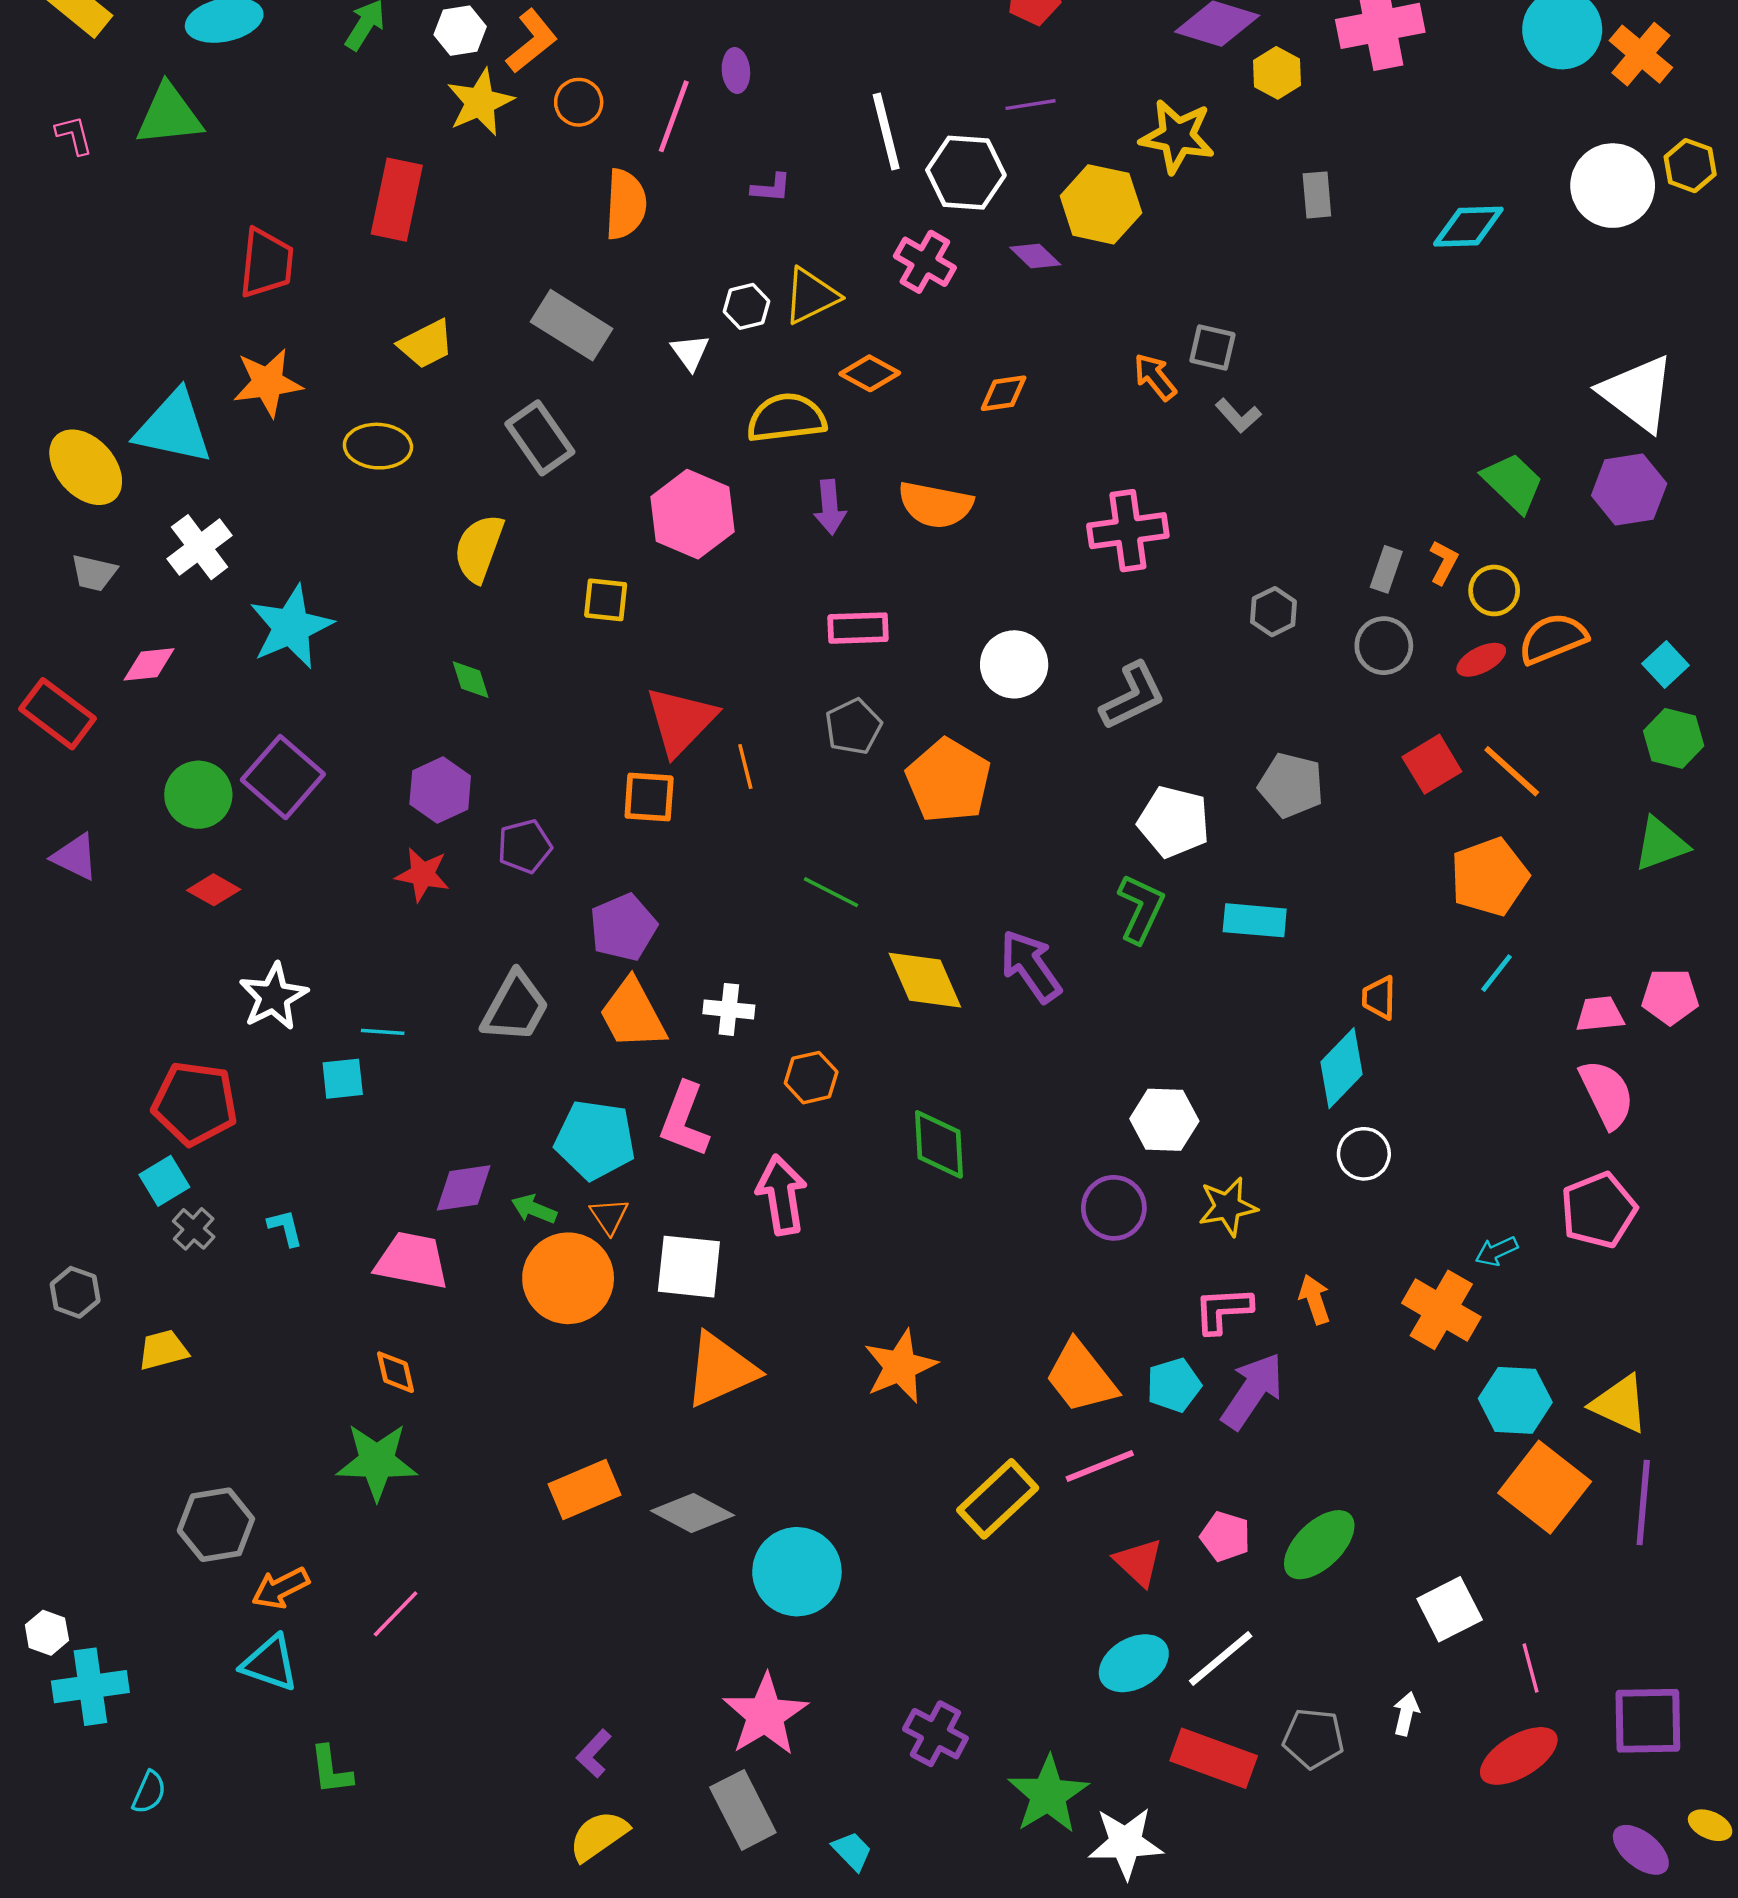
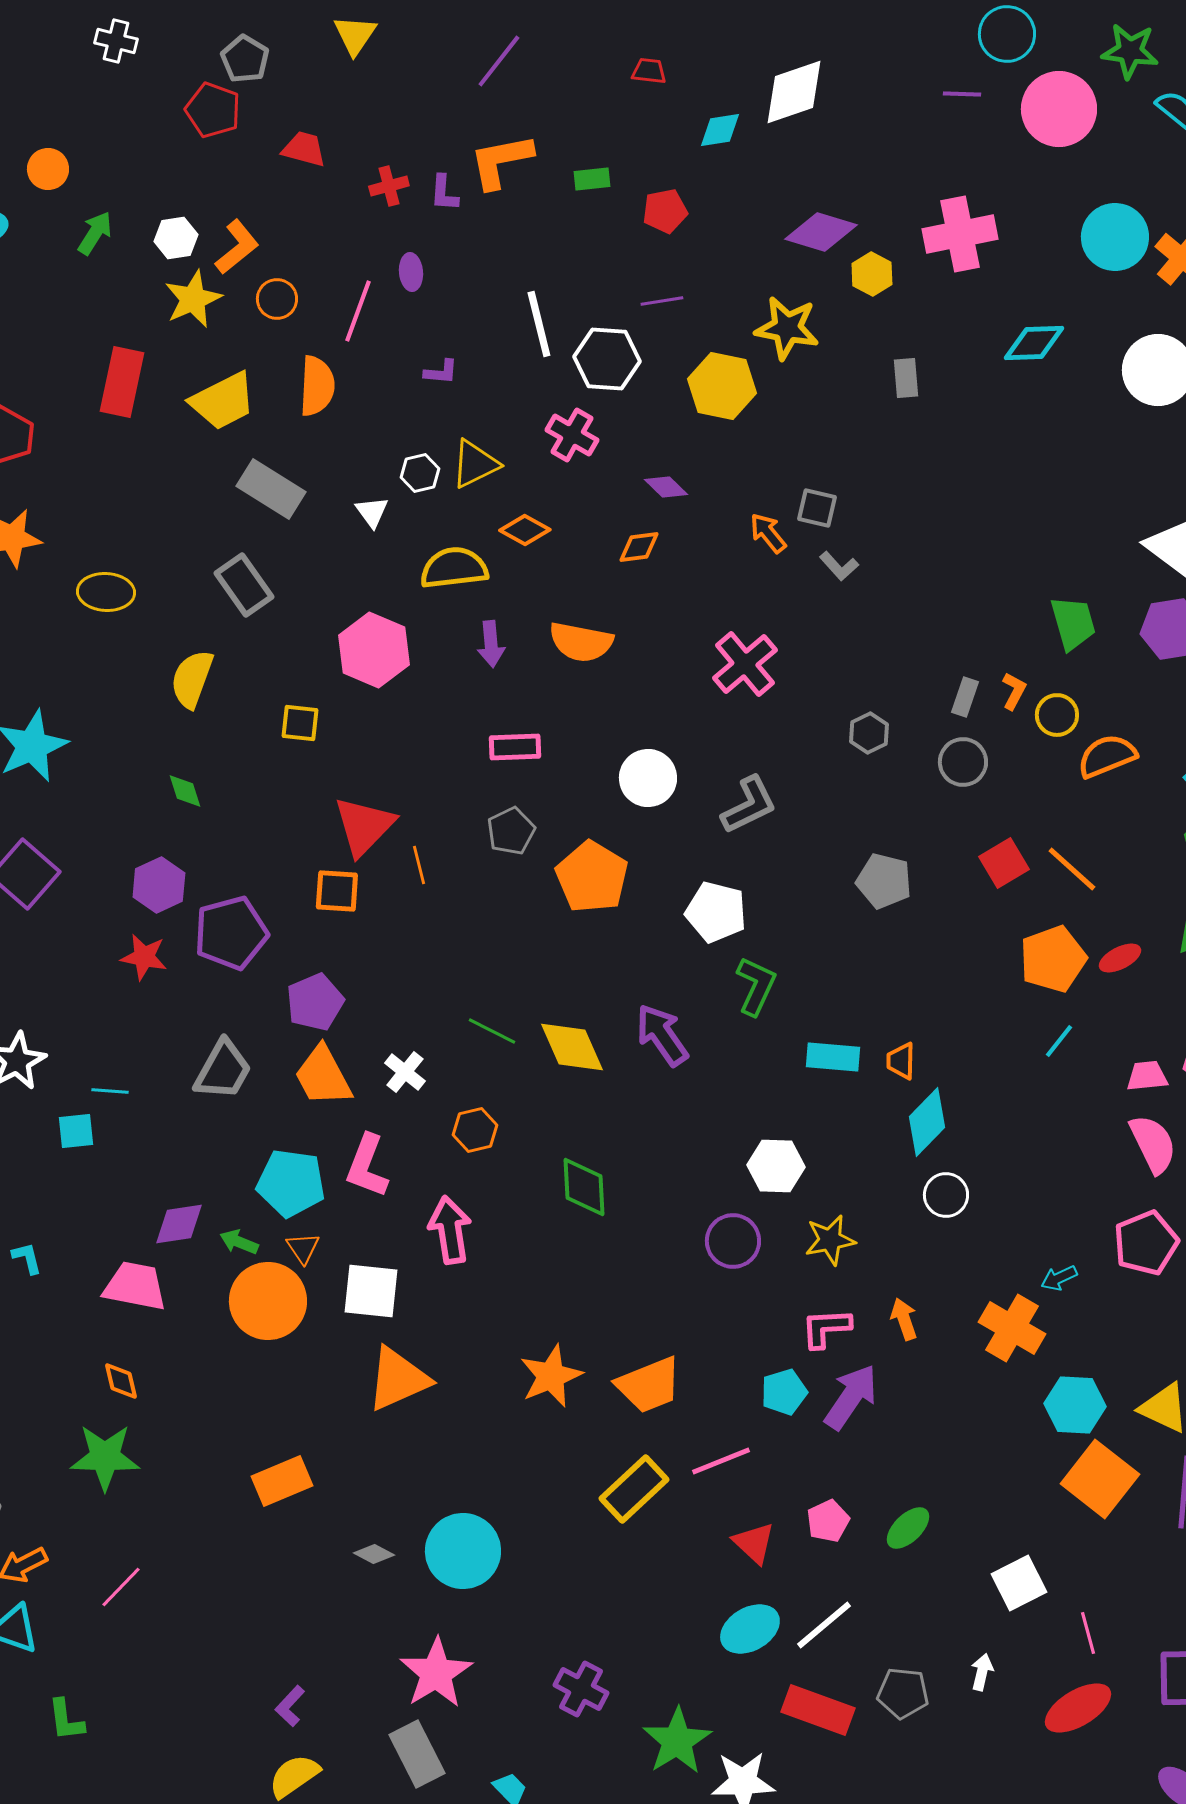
cyan diamond: (1468, 227) -> (1034, 343), moved
purple diamond: (1035, 256) -> (666, 487), moved
yellow trapezoid: (426, 344) -> (223, 401), moved, size x1.4
green trapezoid: (1513, 482) -> (1073, 623), turned 30
pink cross: (1128, 531) -> (745, 664), turned -32
red ellipse: (1481, 660) -> (1120, 958), moved
white pentagon: (1174, 822) -> (716, 912), moved
purple pentagon: (525, 846) -> (231, 933), size x1.6
green line: (831, 892) -> (492, 1031), moved
cyan rectangle: (1255, 920) -> (833, 1057), moved
orange trapezoid: (1379, 998) -> (901, 1061), moved
white cross: (729, 1009) -> (405, 1072), turned 33
orange trapezoid: (1081, 1377) -> (649, 1385), moved, turned -74
gray diamond: (692, 1513) -> (374, 1554), moved, size x0.6
pink pentagon: (1225, 1536) -> (828, 1521), turned 30
green ellipse: (1319, 1545) -> (908, 1528), size x0.7

